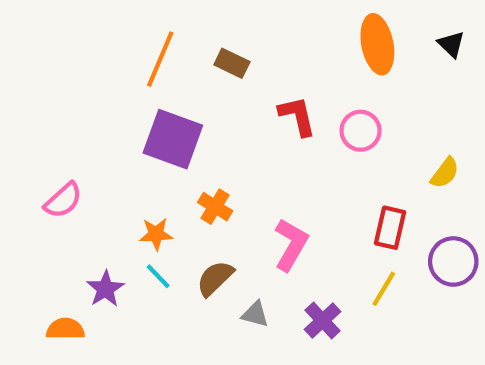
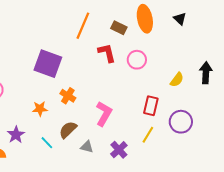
orange line: (160, 59) -> (83, 26), moved
brown rectangle: (232, 63) -> (119, 28), moved
cyan line: (158, 276) -> (47, 143), moved

